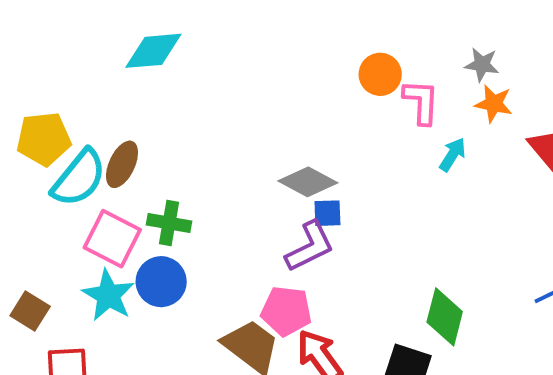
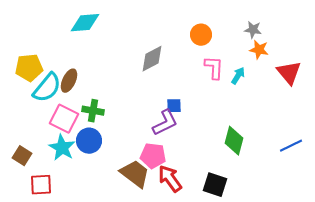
pink L-shape: (421, 102) -> (214, 68), moved
gray diamond: (308, 182) -> (152, 59), moved, turned -56
green diamond: (445, 317) -> (234, 141), moved

